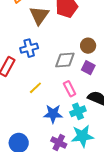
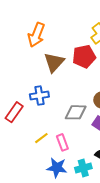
pink rectangle: (70, 89) -> (62, 142), moved

